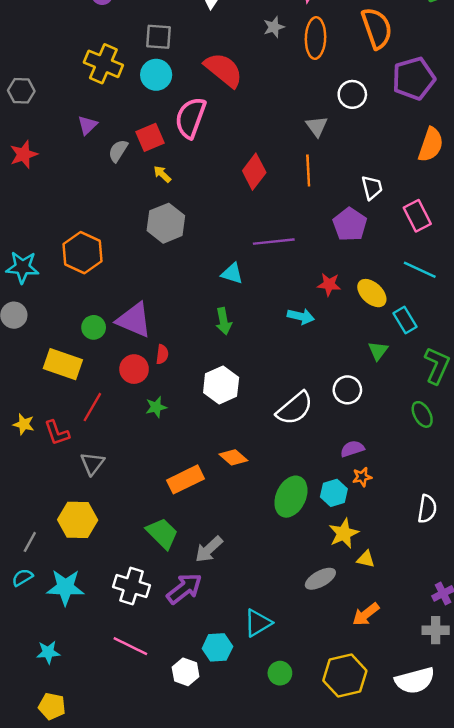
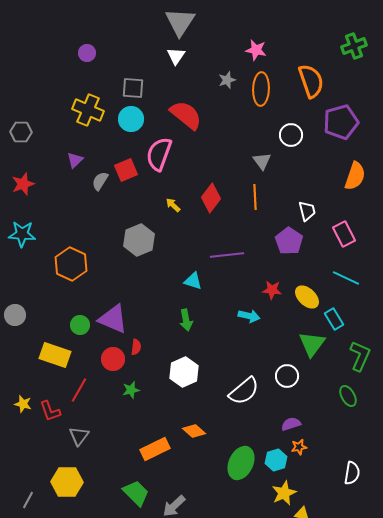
yellow arrow: (162, 174) -> (173, 205), moved
cyan star: (22, 267) -> (22, 234), moved
green triangle: (378, 351) -> (312, 344), size x1.6

